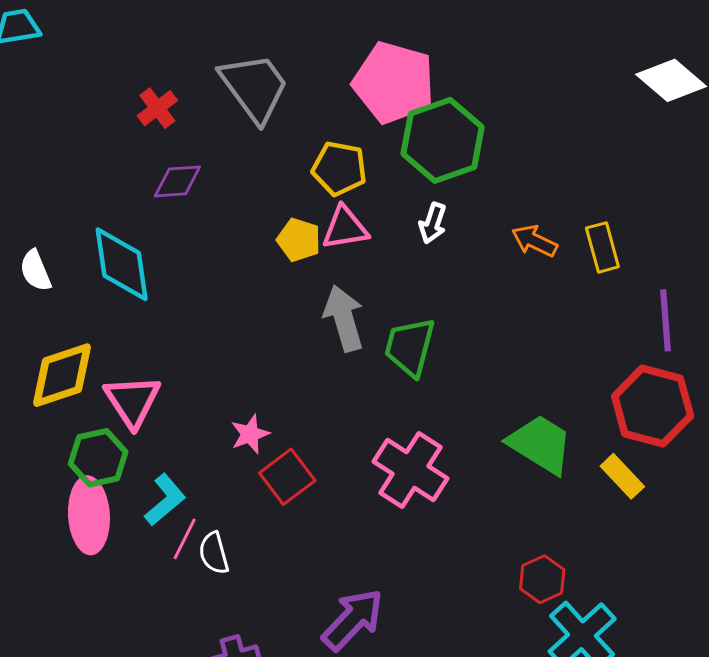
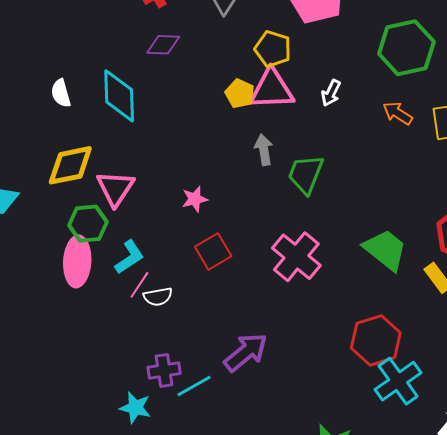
green hexagon: (443, 140) -> (406, 48), moved
pink triangle: (345, 228) -> (272, 89), size x1.4
gray arrow: (344, 318) -> (264, 150), size x0.7
pink star: (250, 434) -> (195, 199), moved
white semicircle: (214, 553) -> (158, 297), turned -92
red hexagon: (542, 579) -> (376, 340), size x1.6

